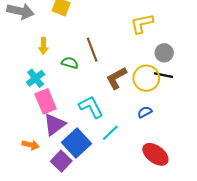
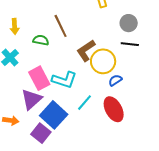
yellow circle: (146, 78) -> (103, 61), moved
pink rectangle: (46, 101) -> (39, 78), moved
cyan L-shape: (91, 107) -> (64, 80), turned 140
red ellipse: (155, 154) -> (114, 109), moved, turned 30

